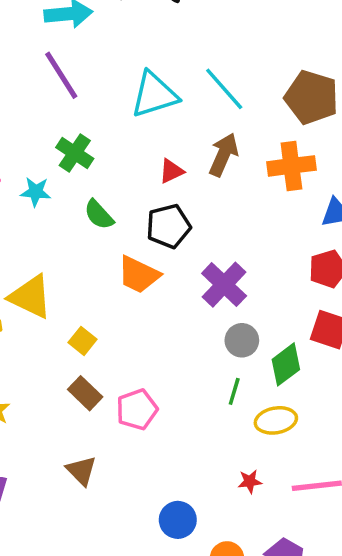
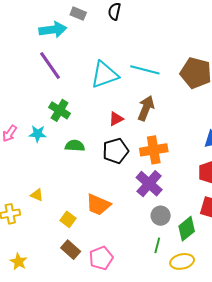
cyan line: (224, 89) -> (145, 70), turned -32
orange cross: (291, 166) -> (154, 150), moved
green semicircle: (99, 215) -> (75, 146), turned 138
orange trapezoid: (139, 275) -> (98, 205), moved
yellow triangle: (30, 297) -> (37, 195), size x0.5

